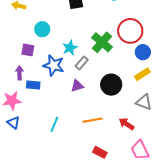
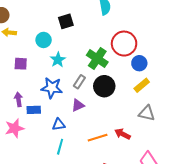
cyan circle: (42, 29) -> (44, 40), moved
cyan star: (70, 48) -> (58, 60), moved
purple square: (28, 50) -> (21, 64), moved
black circle: (111, 85) -> (104, 86), moved
blue triangle: (13, 123) -> (59, 125), moved, turned -40
red arrow: (126, 124) -> (123, 134), moved

